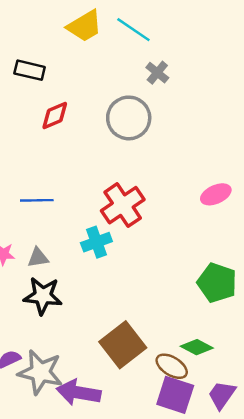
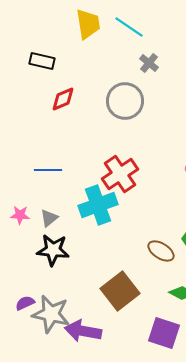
yellow trapezoid: (85, 26) -> (88, 24), turned -68
cyan cross: (96, 242) -> (98, 205), size x1.5
gray triangle: (38, 258) -> (49, 218), turned -30
brown ellipse: (172, 366) -> (161, 251), moved

